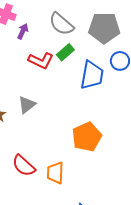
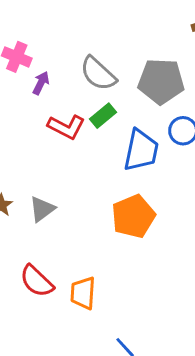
gray triangle: (27, 105) -> (42, 209), moved
orange pentagon: (87, 137) -> (133, 216), moved

